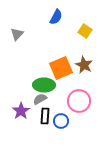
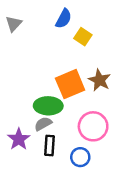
yellow square: (85, 31) -> (83, 37), moved
gray triangle: (17, 34) -> (14, 24), moved
blue circle: (61, 121) -> (80, 157), moved

